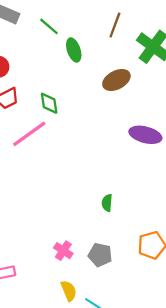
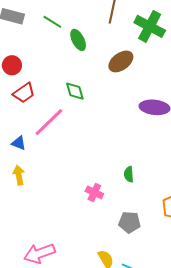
green diamond: (49, 103) -> (75, 91), moved
pink cross: (63, 251) -> (94, 192), moved

